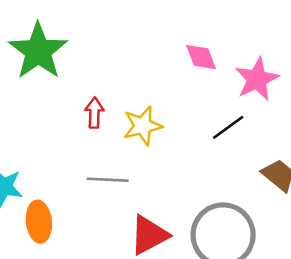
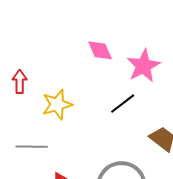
red arrow: (94, 113) -> (20, 82), moved

